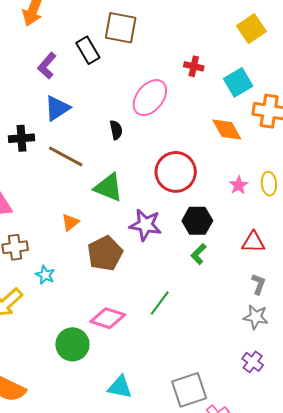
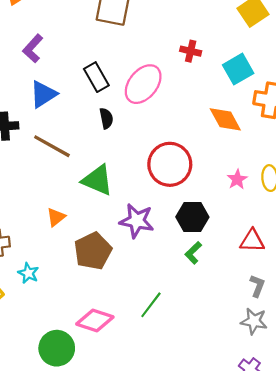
black rectangle: (88, 50) -> (96, 77), moved

